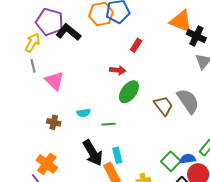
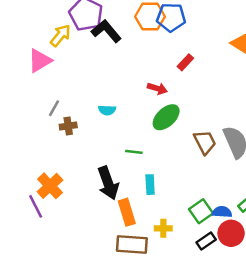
gray line: (33, 66) -> (54, 108), moved, turned 32
pink triangle: (54, 81) -> (40, 61), moved, turned 35
cyan semicircle: (84, 113) -> (107, 110), moved
brown cross: (54, 122) -> (68, 126), moved, turned -32
cyan rectangle: (117, 155) -> (150, 185), moved

